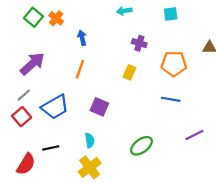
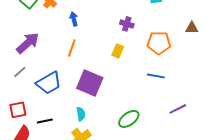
purple square: (99, 107) -> (90, 83), size x1.5
red square: (22, 117) -> (18, 110), moved, turned 30

